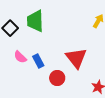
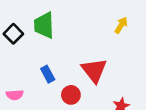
pink semicircle: (20, 57) -> (15, 95), moved, turned -48

